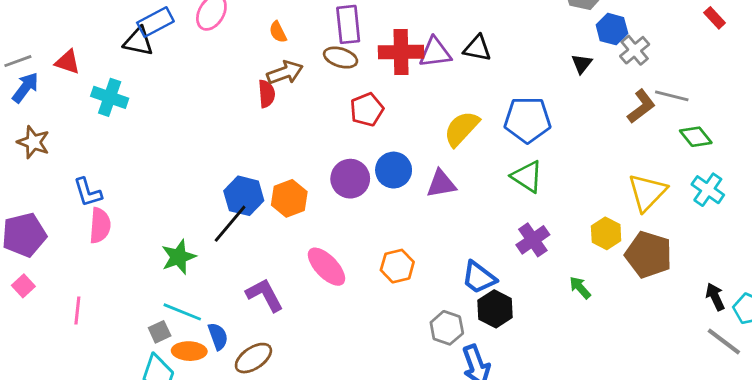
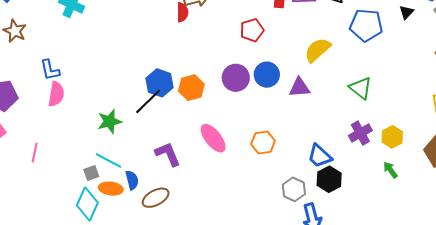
blue pentagon: (527, 120) -> (366, 25), moved
yellow hexagon: (606, 233) -> (392, 137), moved

